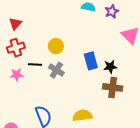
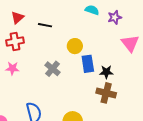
yellow circle: (56, 46) -> (75, 46), moved
black line: (35, 64) -> (45, 25), moved

